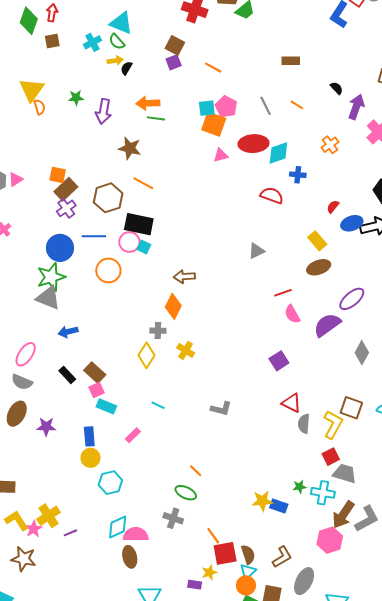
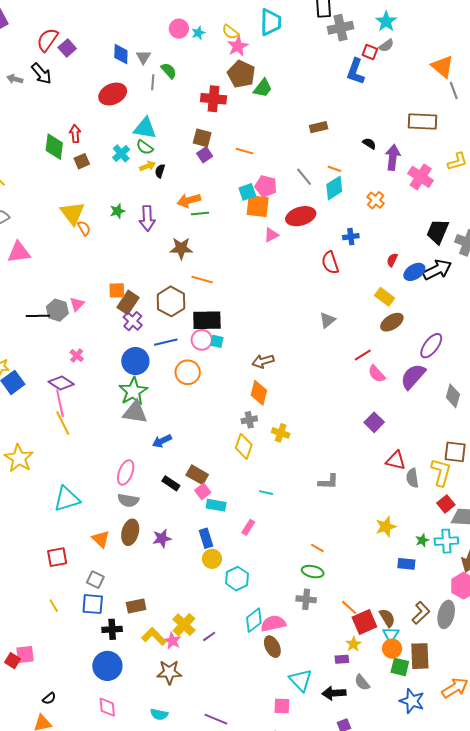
cyan diamond: (278, 153) -> (334, 188), moved
red semicircle: (272, 195) -> (330, 263), turned -115
yellow star: (262, 501) -> (386, 527), moved
gray ellipse: (304, 581) -> (446, 614), moved

